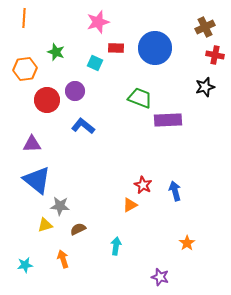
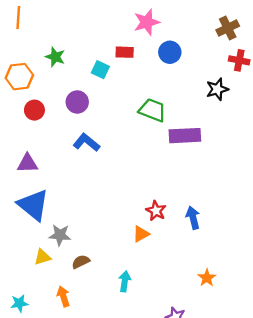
pink star: (98, 22) -> (147, 22), moved
blue circle: (155, 48) -> (170, 52), size x0.6
black star: (205, 87) -> (217, 89), moved
red circle: (47, 100) -> (34, 110), moved, size x0.7

